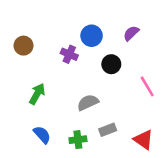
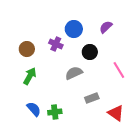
brown circle: (24, 46) -> (27, 49), moved
gray semicircle: (88, 102) -> (74, 73), moved
gray rectangle: (108, 130) -> (92, 98), moved
green cross: (78, 140) -> (55, 112), moved

